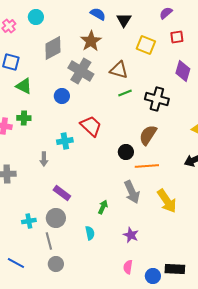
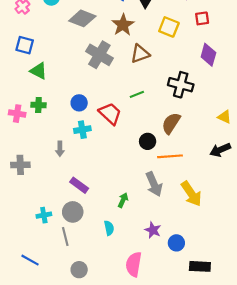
brown star: (91, 41) -> (123, 25), moved
gray diamond: (53, 48) -> (82, 18), moved, turned 50
brown triangle: (119, 70) -> (140, 54), turned -36
green line: (125, 93) -> (137, 94), moved
blue circle: (62, 96) -> (79, 103), moved
gray circle: (56, 264) -> (79, 270), moved
pink semicircle: (128, 267) -> (134, 264), moved, size x1.6
blue circle: (153, 276) -> (176, 243), moved

